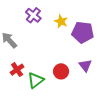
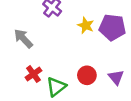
yellow star: (61, 21) -> (86, 25), moved
purple triangle: (85, 65) -> (116, 77), moved

